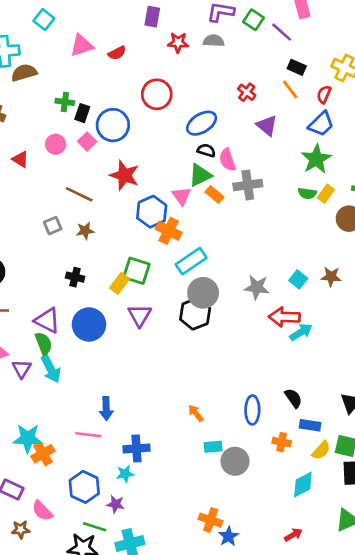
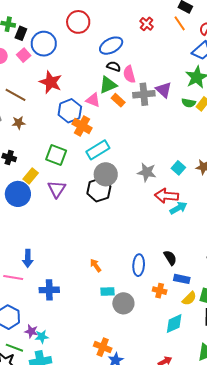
purple triangle: (267, 126) -> (164, 90), moved
pink triangle: (182, 196) -> (93, 100), turned -35
yellow rectangle: (120, 283) -> (31, 176), moved
cyan star: (125, 474) -> (42, 337), moved

